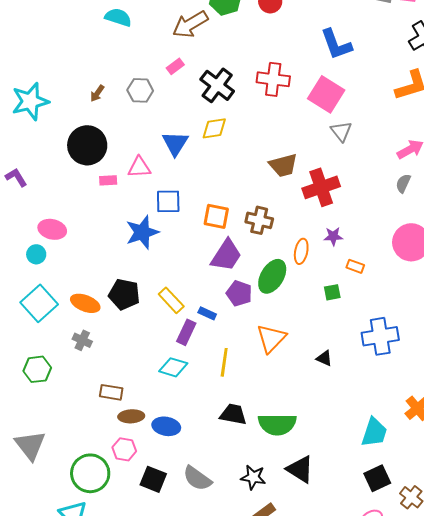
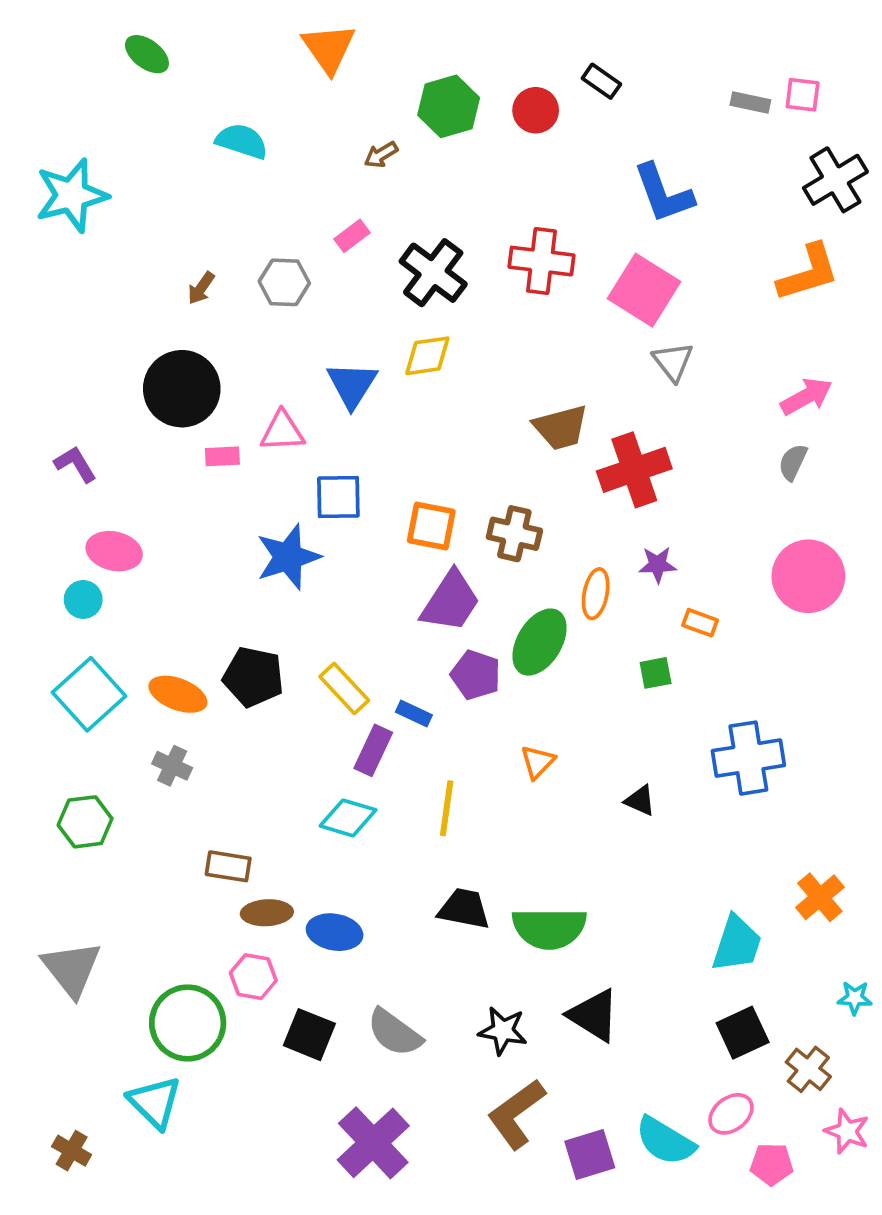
brown arrow: (190, 24) -> (381, 155), size x0.5
cyan star: (30, 101) -> (72, 195), moved
purple L-shape: (16, 177) -> (75, 464), moved
orange triangle: (271, 338) -> (538, 762), size x0.6

